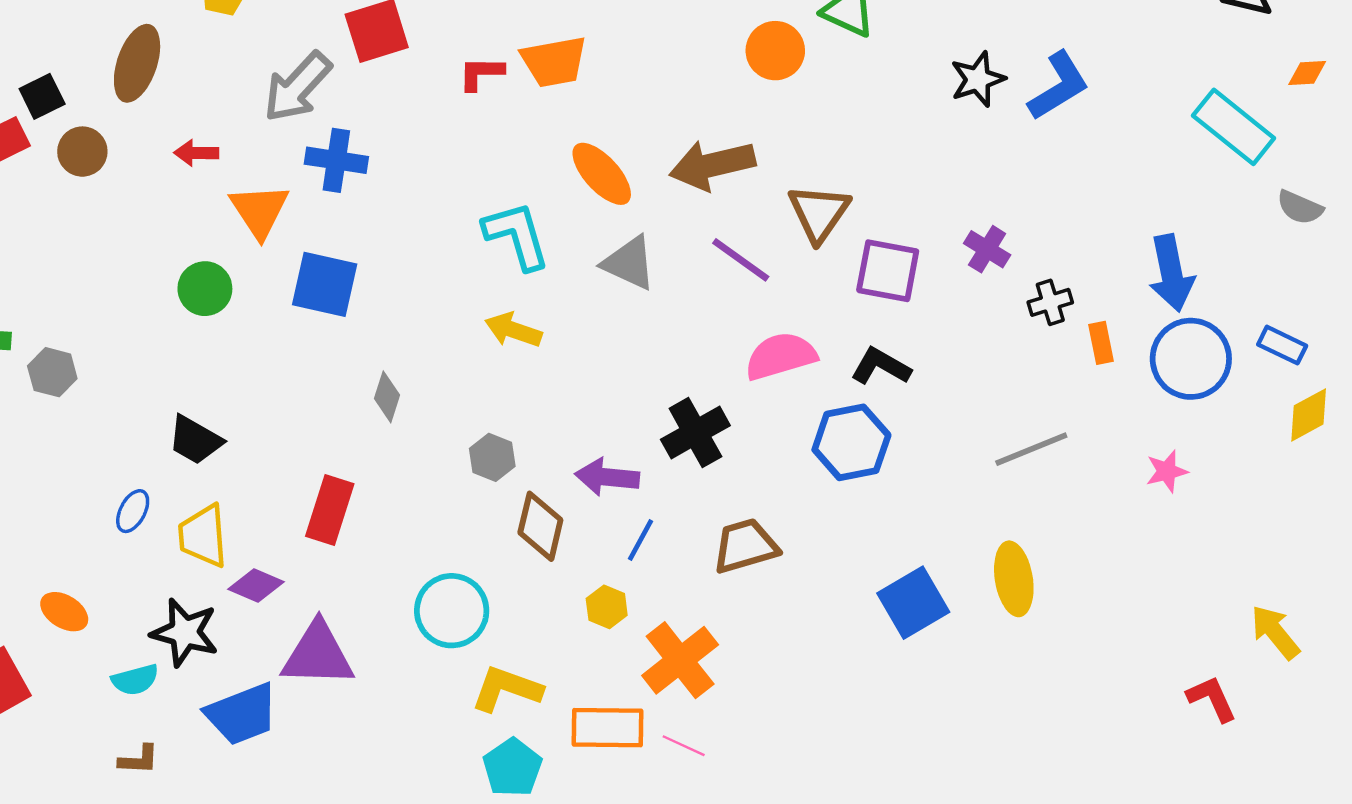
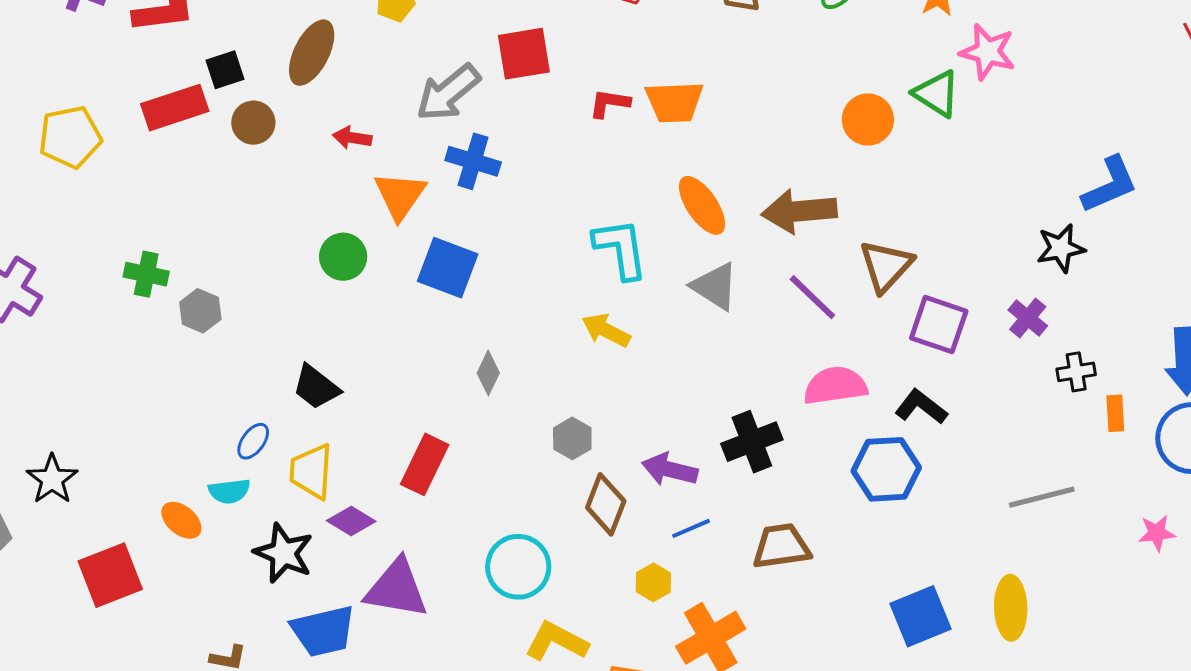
black star: (978, 79) -> (1061, 248), moved
blue line: (641, 540) -> (691, 528), turned 30
cyan semicircle: (135, 680) -> (229, 491), moved

